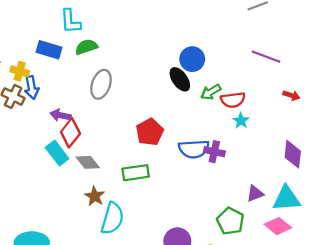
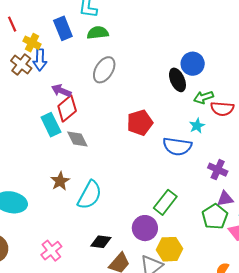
blue rectangle: (49, 50) -> (63, 28), turned 40
cyan star: (241, 121) -> (197, 126), moved
purple cross: (214, 152) -> (218, 170), moved
green rectangle: (136, 173) -> (165, 202), moved, turned -55
brown star: (95, 196) -> (60, 181), moved
green pentagon: (230, 221) -> (215, 217), moved

